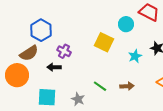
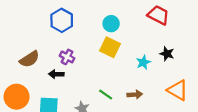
cyan circle: (126, 24) -> (111, 24), moved
blue hexagon: (41, 30) -> (62, 20), moved
orange circle: (17, 75) -> (17, 97), moved

